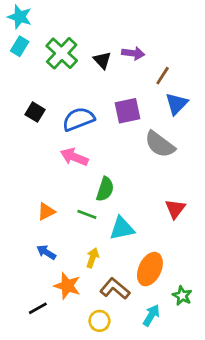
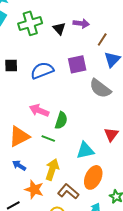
green cross: (62, 53) -> (30, 23), turned 30
black square: (35, 112) -> (11, 65), turned -32
pink arrow: (74, 157) -> (39, 110), moved
orange triangle: (46, 212) -> (19, 136), size x1.6
cyan triangle: (122, 228) -> (85, 150), moved
yellow arrow: (92, 258) -> (52, 169), size x1.5

